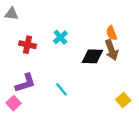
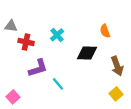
gray triangle: (12, 14) -> (11, 26), moved
brown arrow: (112, 50) -> (117, 66), moved
purple L-shape: (25, 83) -> (38, 68), moved

